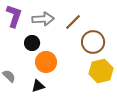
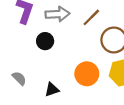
orange circle: (46, 62) -> (87, 74), moved

